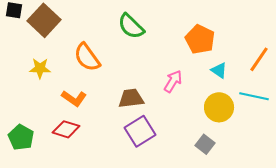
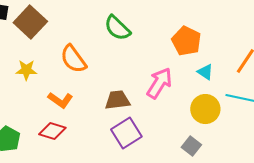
pink arrow: (173, 81) -> (159, 83), size x1.4

